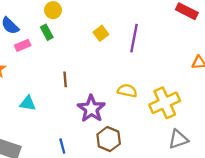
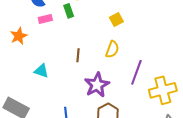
purple line: (134, 38) -> (136, 72), moved
yellow semicircle: (127, 91) -> (112, 49), moved, turned 90

